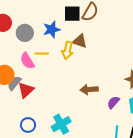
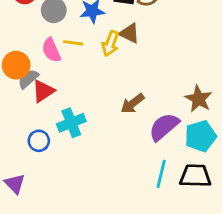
brown arrow: (89, 89) -> (132, 104), turned -42
purple semicircle: (113, 102) -> (164, 127), size x1.6
cyan cross: (61, 124) -> (71, 123), moved

